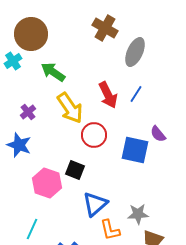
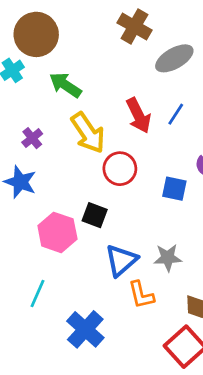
gray ellipse: (135, 52) -> (174, 58), turned 36
blue square: (135, 150) -> (174, 189), size x0.7
gray star: (138, 214) -> (168, 258), moved

